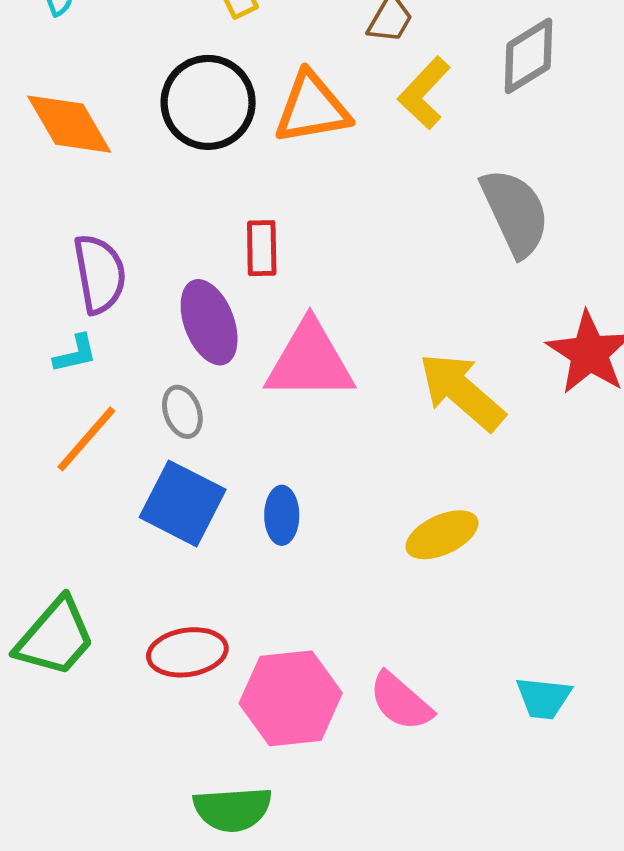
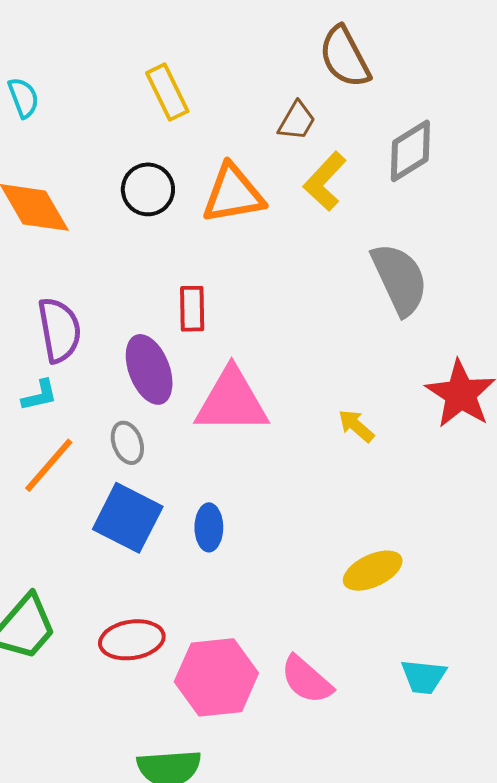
black circle: (208, 102) -> (148, 189), size x0.7
yellow arrow: (462, 392) -> (356, 426), size x0.5
yellow ellipse: (442, 535) -> (373, 571), moved

